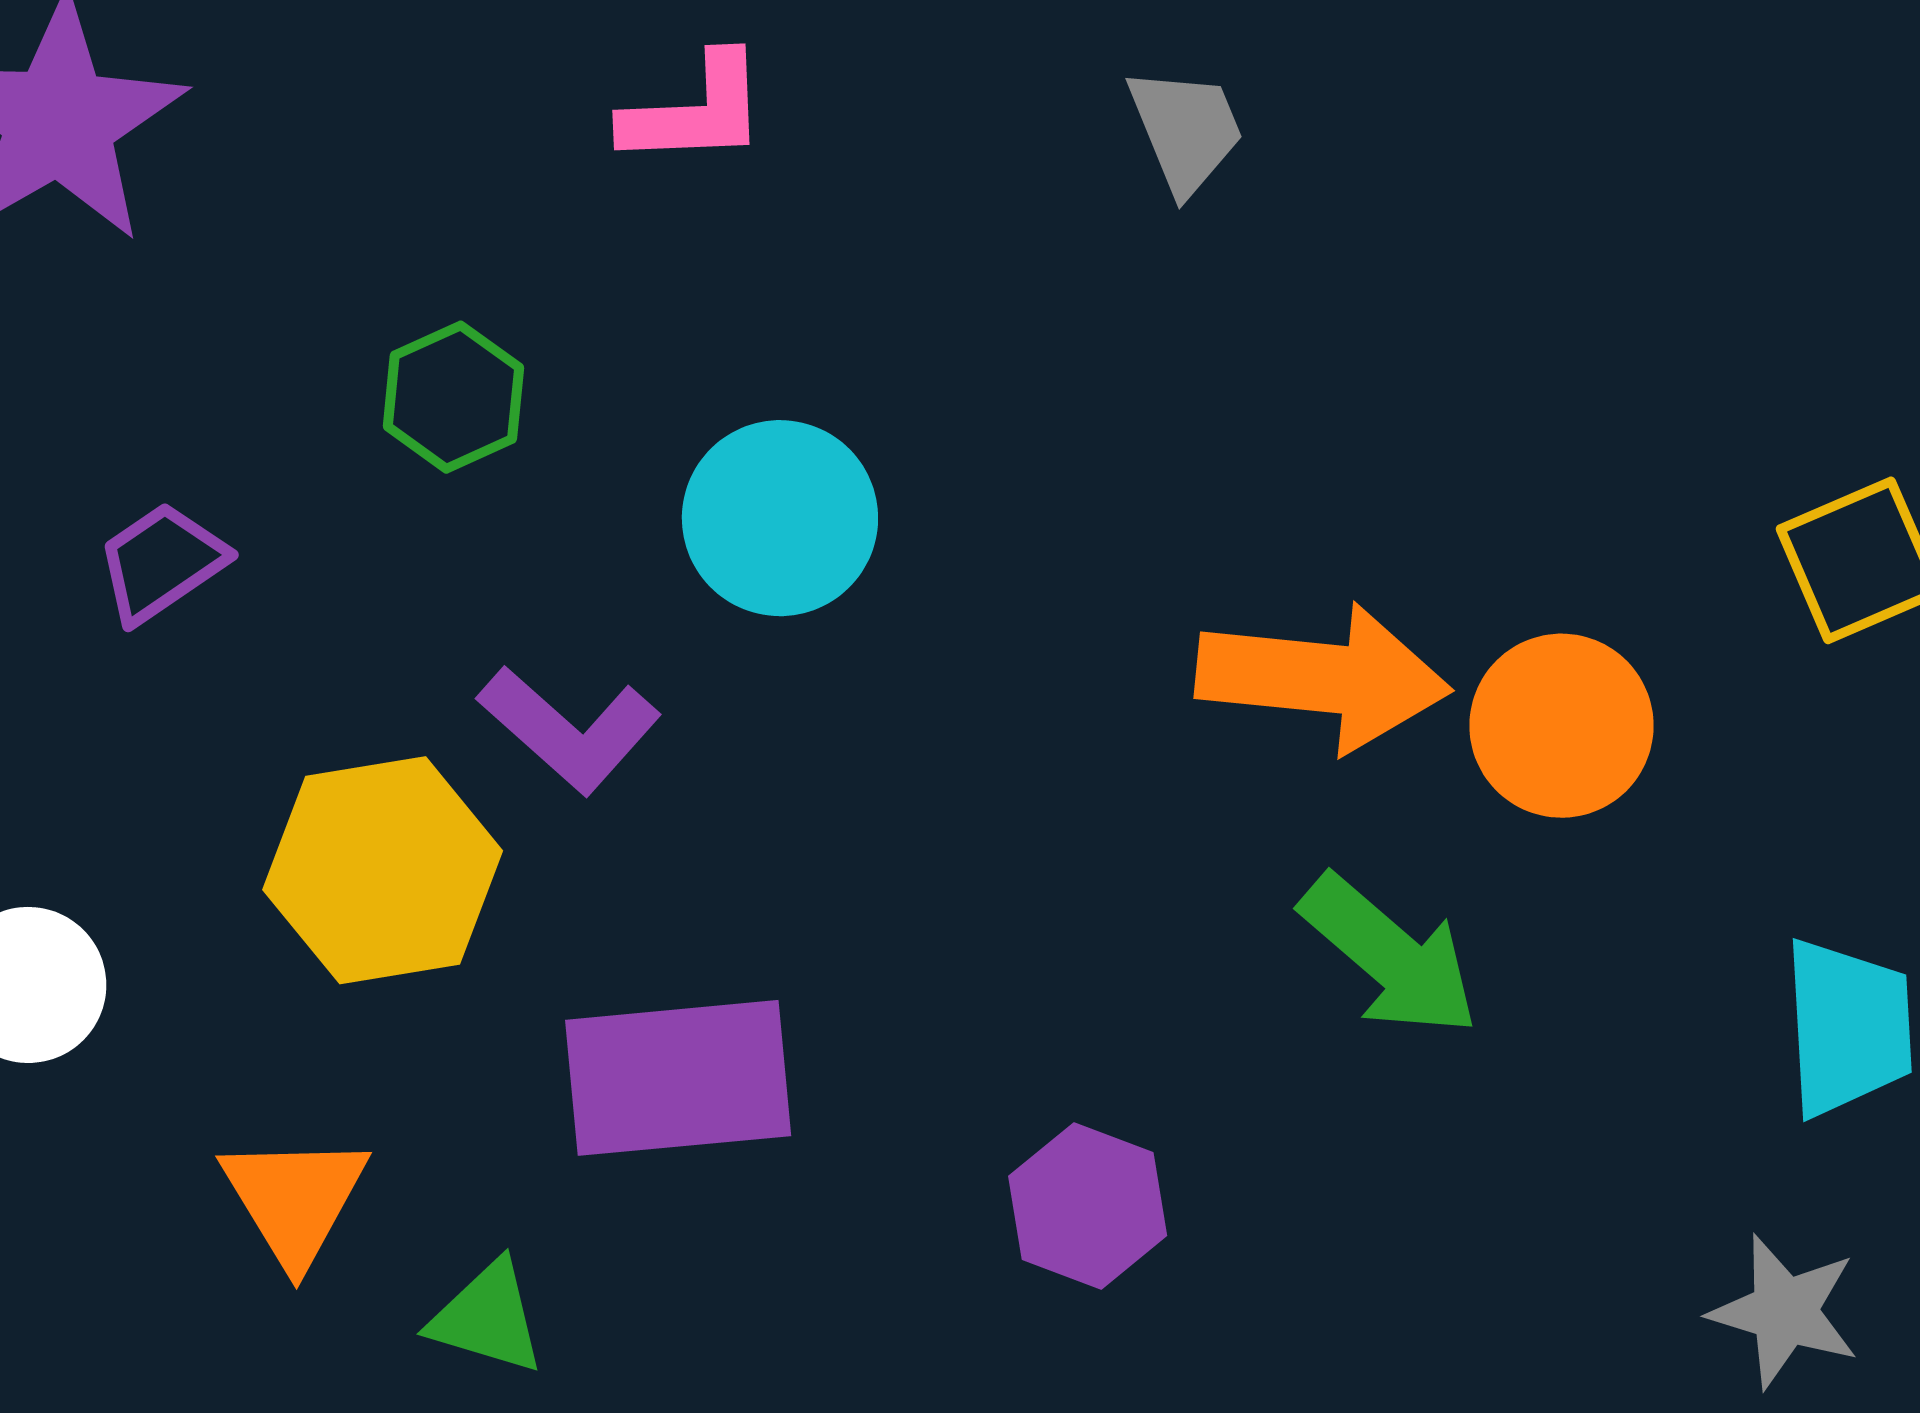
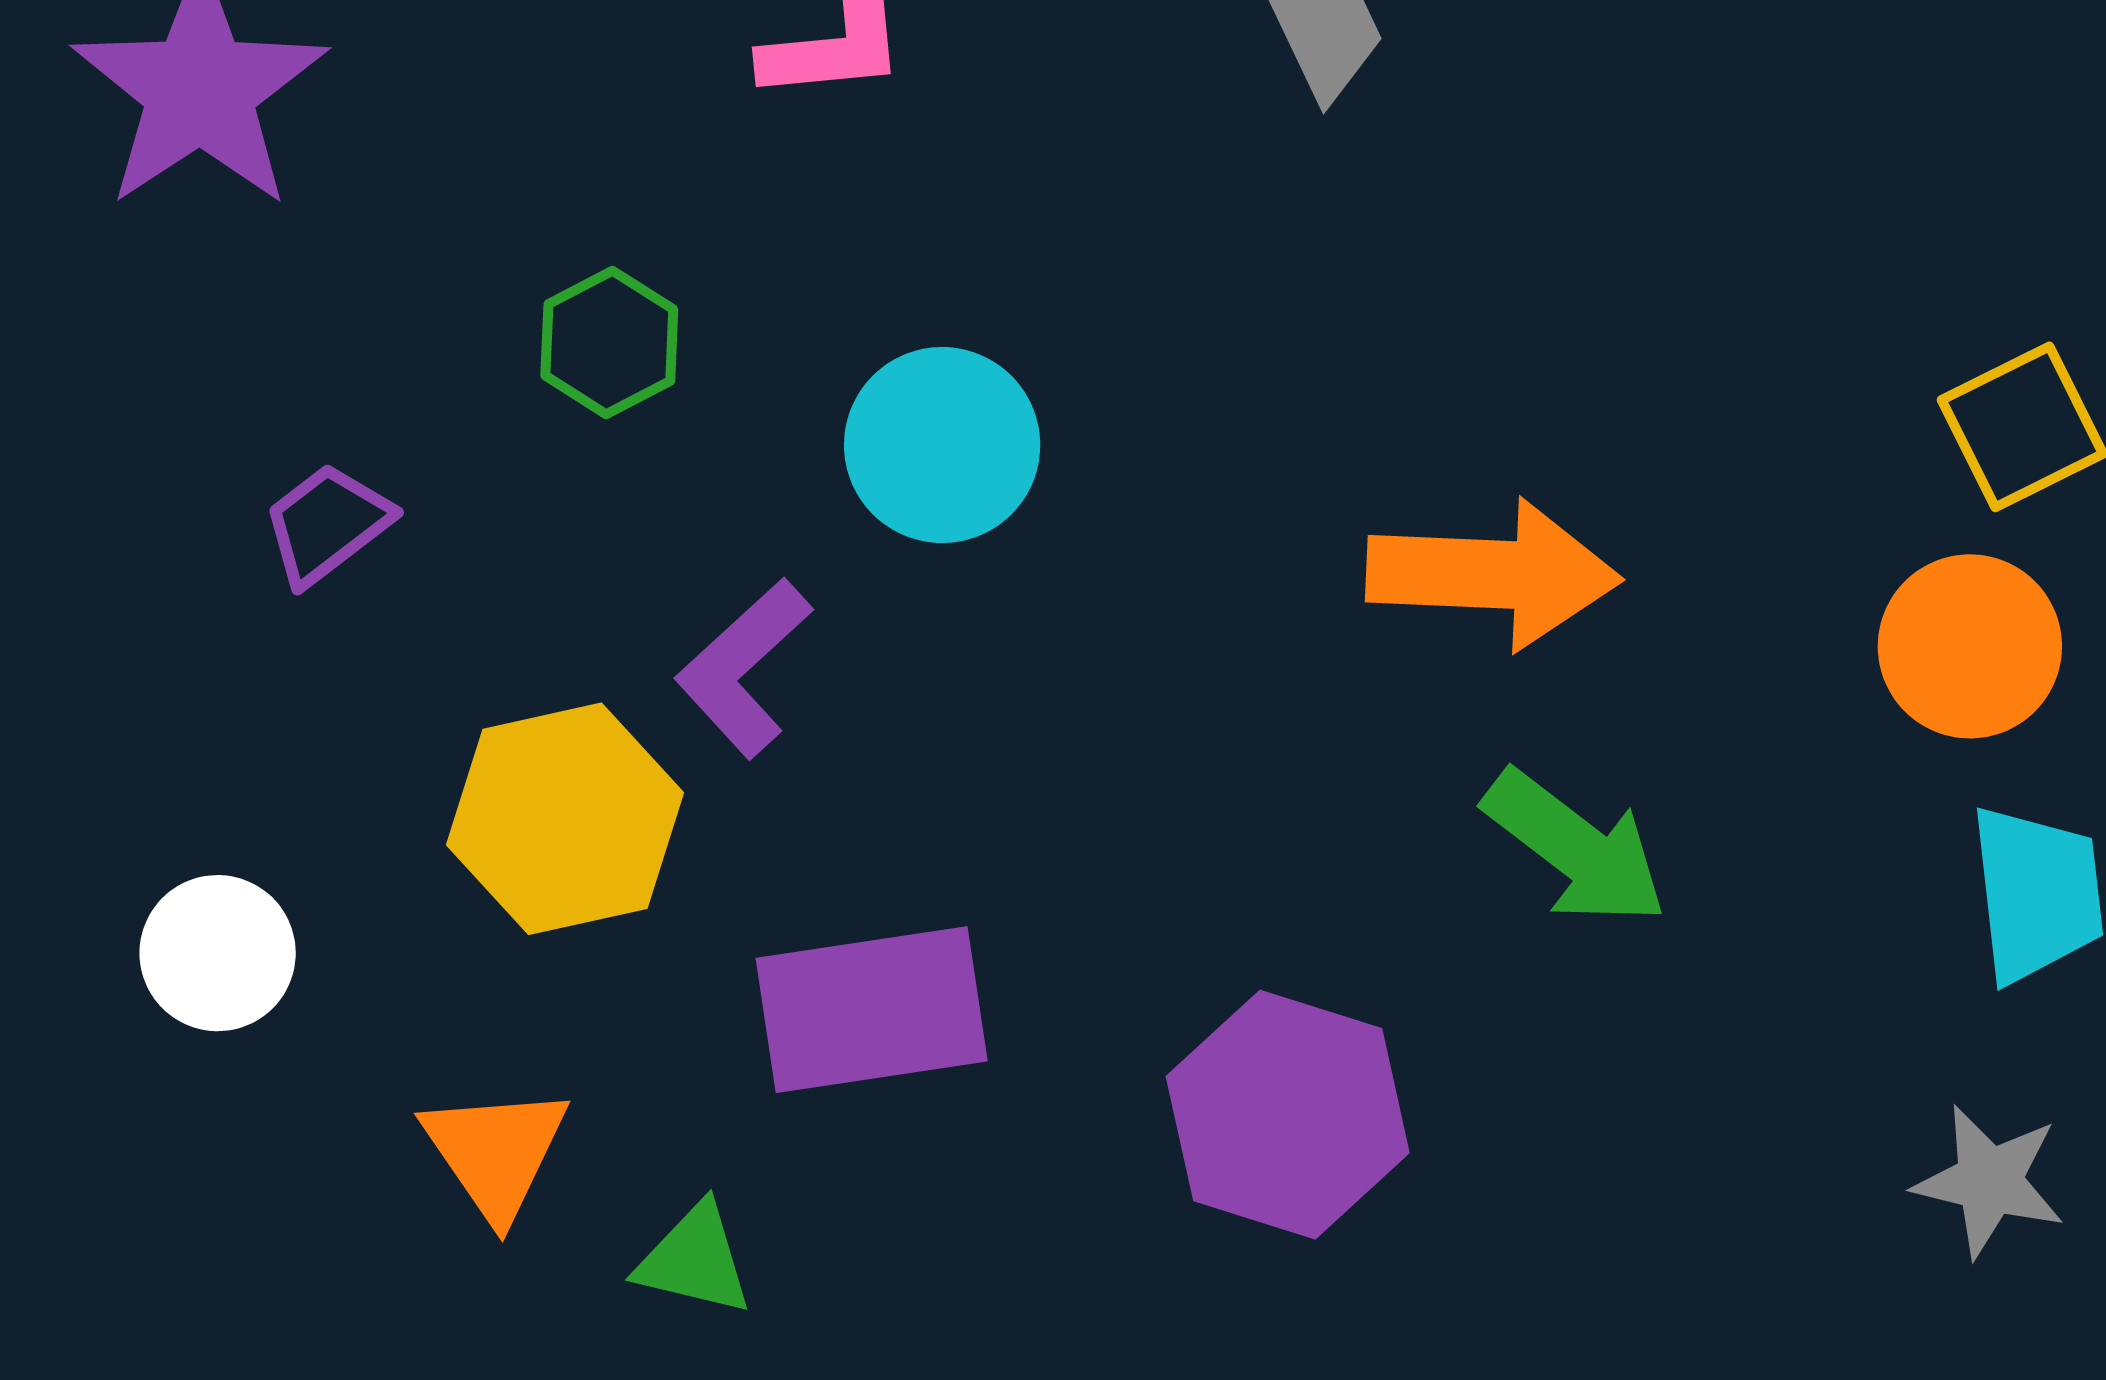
orange circle: (1562, 726) -> (1970, 646), moved
purple L-shape: (569, 730) -> (744, 668), turned 99
purple hexagon: (1088, 1206) -> (1288, 1115), size x1.5

